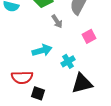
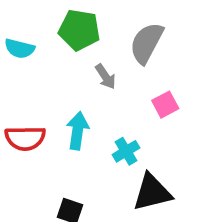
cyan arrow: (42, 50) -> (77, 131), turned -66
red semicircle: (22, 77) -> (25, 138), moved

